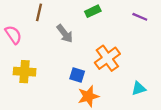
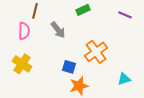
pink semicircle: (13, 35) -> (24, 31), moved, turned 36
yellow cross: (25, 72) -> (22, 64), turned 30

